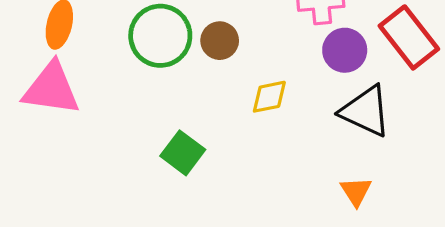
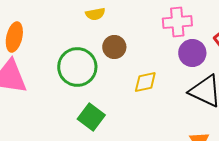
green circle: (160, 36) -> (77, 67), moved

